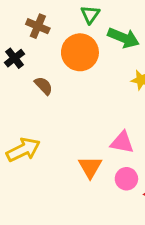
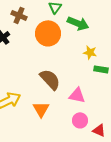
brown semicircle: (44, 86) -> (50, 79), moved, size x1.6
orange triangle: (90, 167) -> (41, 109), moved

